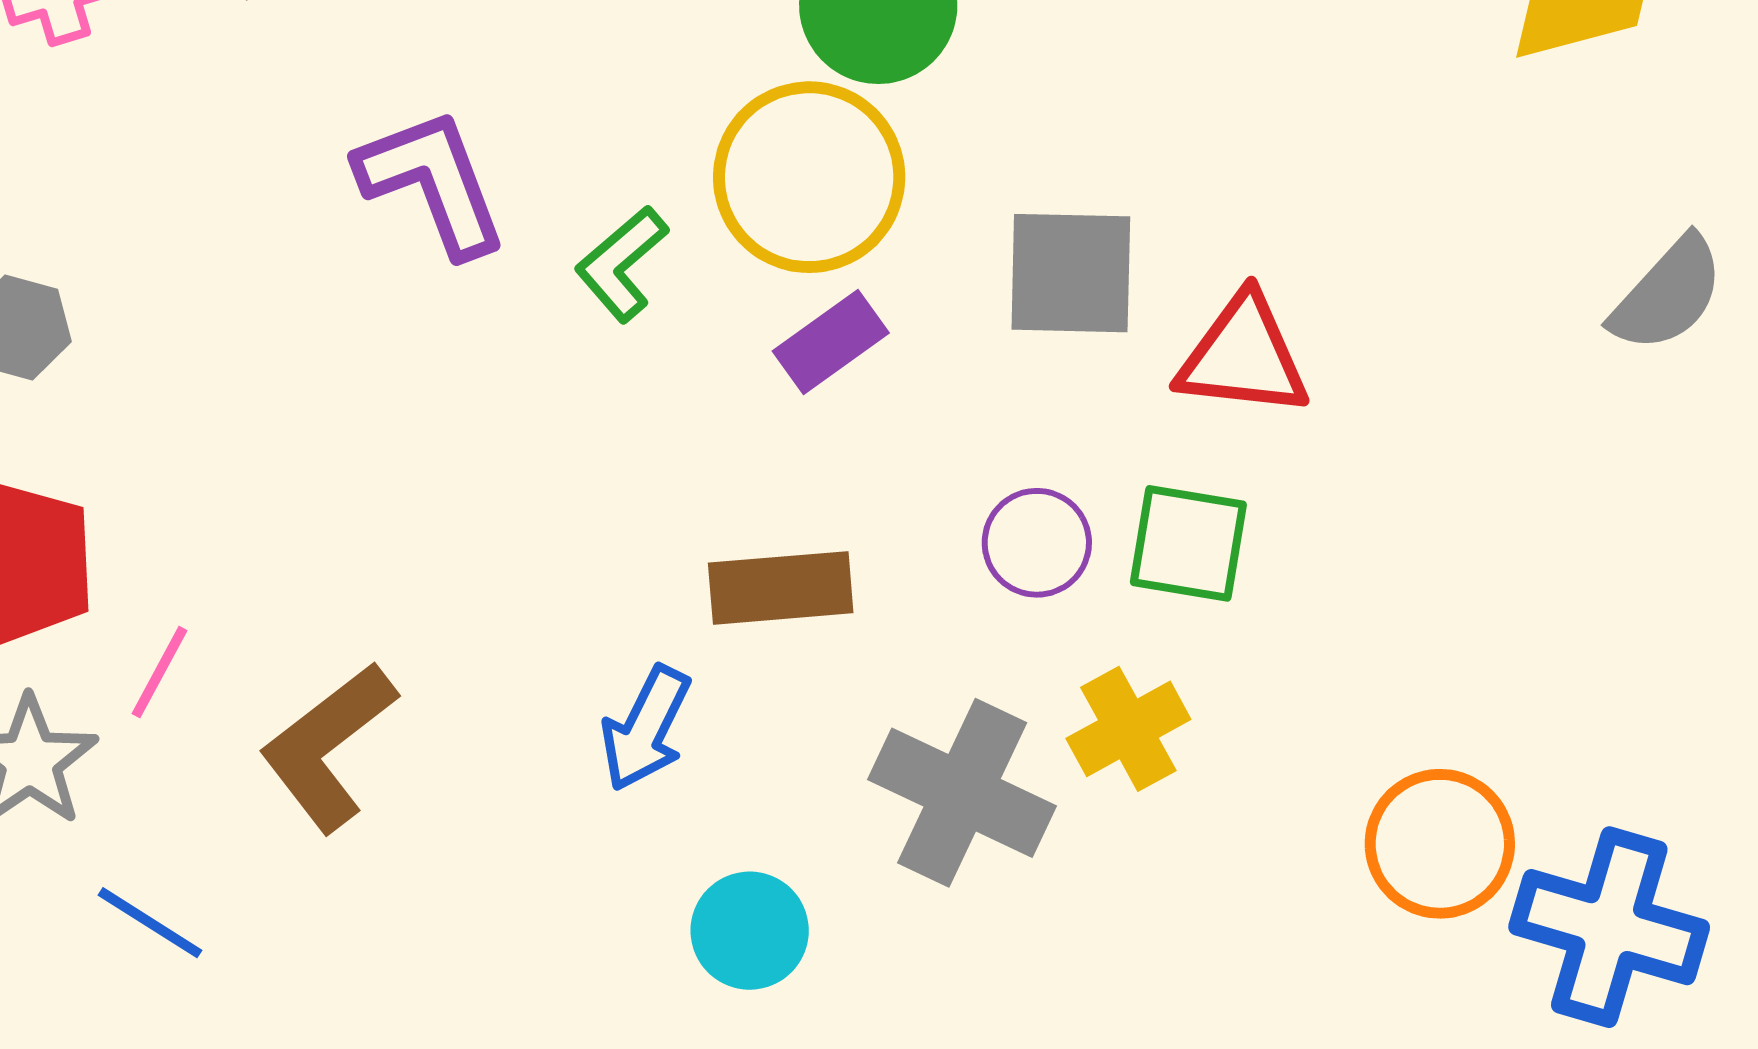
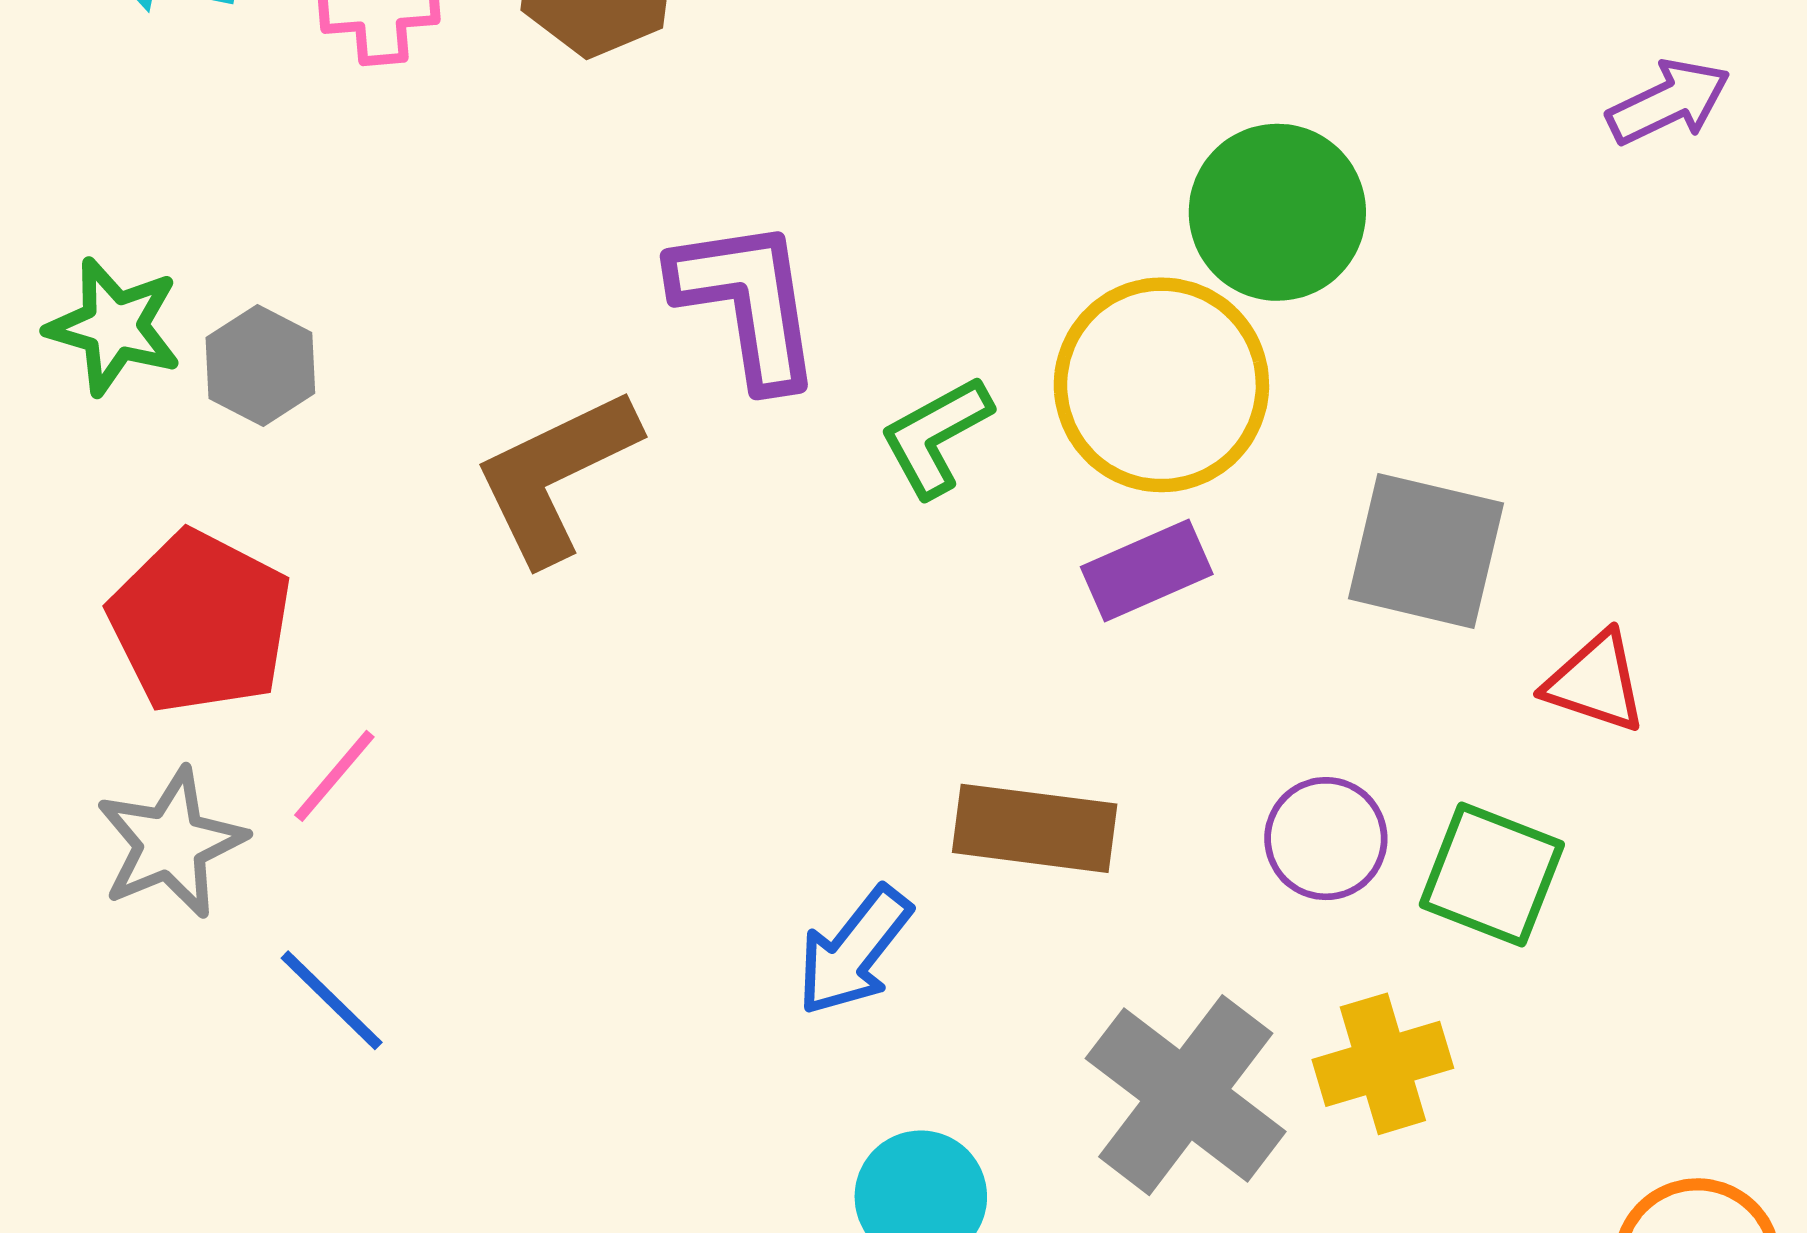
red triangle: (1243, 356) -> (1595, 682), size x0.7
brown L-shape: (328, 747) -> (556, 476), moved
blue line: (150, 923) -> (332, 1000), moved

